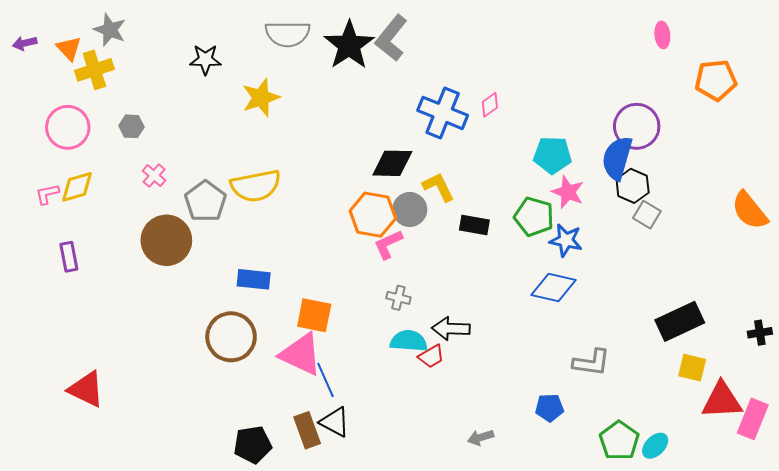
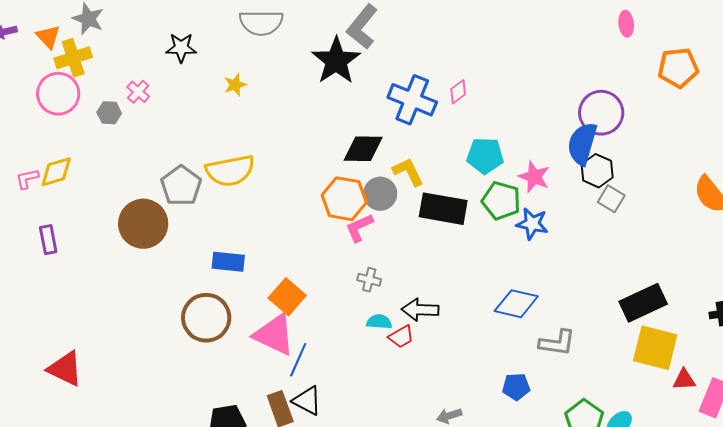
black star: (349, 45) -> (336, 61), moved
yellow star: (261, 98) -> (235, 85), size x0.6
pink circle: (68, 127) -> (58, 94), moved
cyan pentagon: (552, 155) -> (485, 156), moved
pink cross: (154, 176) -> (138, 92), moved
black rectangle: (474, 225) -> (443, 209), size x1.6
blue diamond: (553, 288) -> (516, 304), moved
orange square: (314, 315) -> (287, 297), turned 30
cyan semicircle: (409, 341) -> (379, 322), size x0.7
yellow square: (692, 368) -> (655, 348), size x1.6
blue line: (326, 380) -> (298, 360), turned 48
red triangle: (722, 400) -> (684, 380), size x0.6

